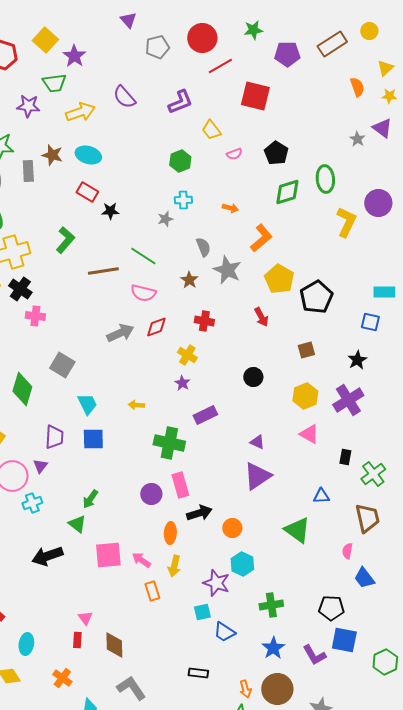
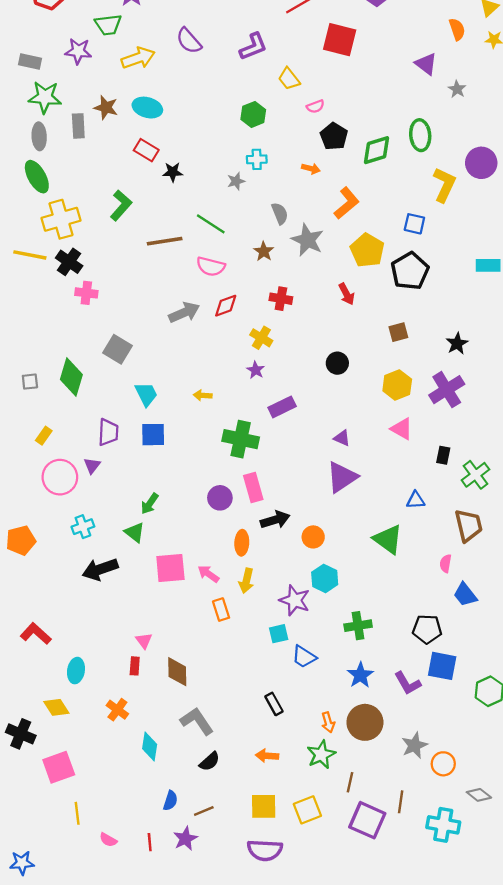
purple triangle: (382, 128) -> (426, 64), moved
black pentagon: (276, 153) -> (334, 136), moved
blue square: (370, 322) -> (414, 224), moved
cyan cross: (32, 503) -> (83, 527), moved
black rectangle: (198, 673) -> (274, 704), turned 54

